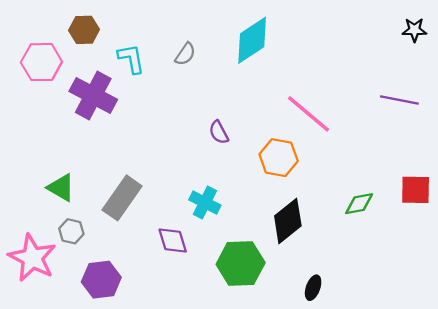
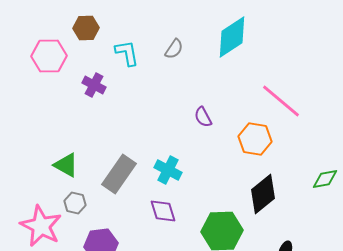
purple cross: (93, 95) -> (94, 85), size x0.6
cyan cross: (205, 203) -> (168, 170), moved

